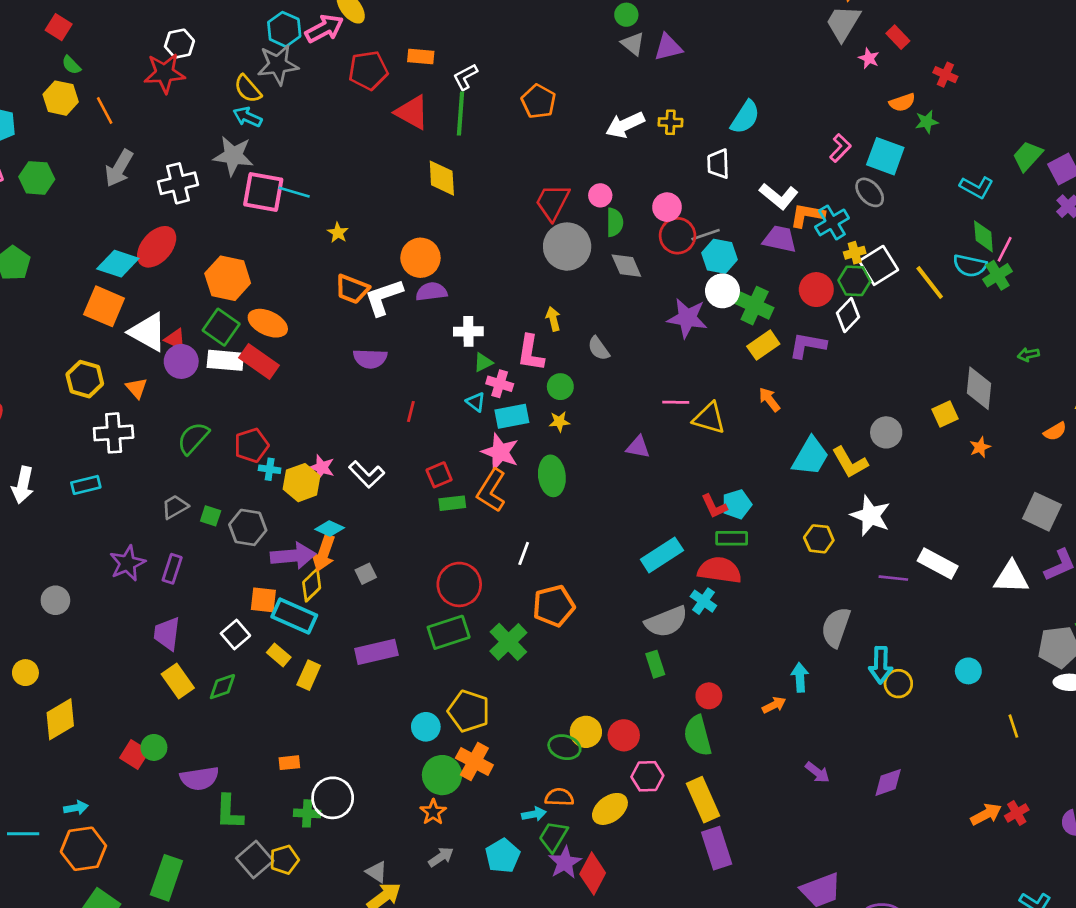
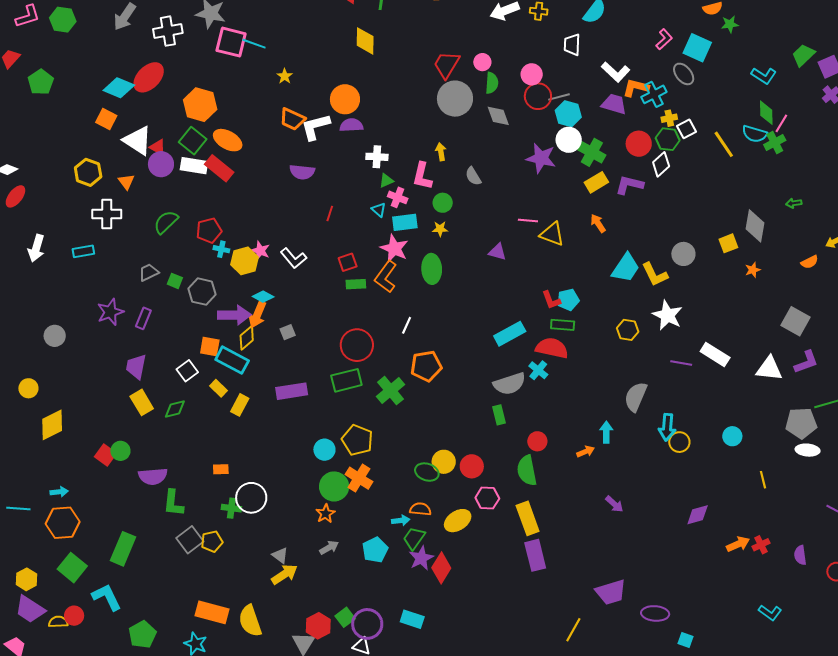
white square: (879, 265) -> (686, 129), size x0.7
orange square: (104, 306) -> (106, 119), size x0.7
purple diamond: (888, 782) -> (698, 515), moved

